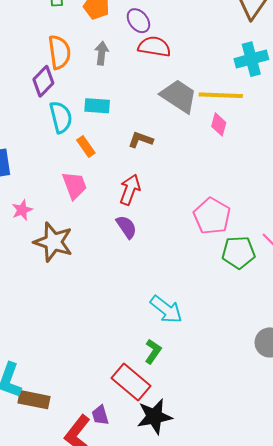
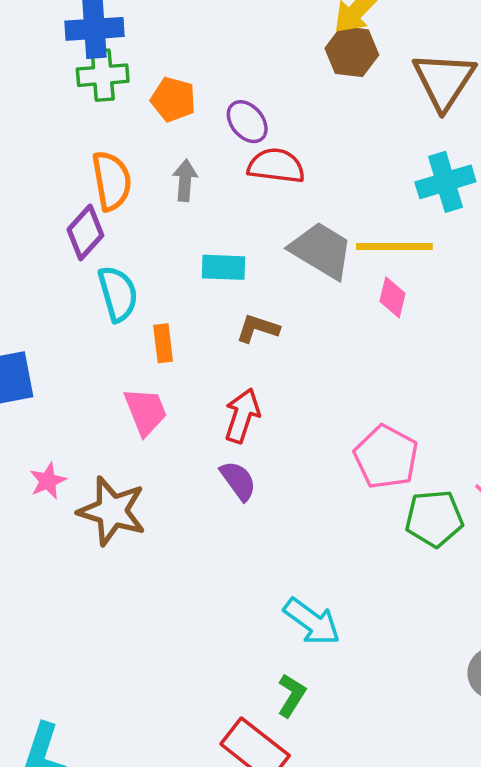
cyan rectangle: (97, 106) -> (224, 267), moved
orange rectangle: (86, 147) -> (163, 343), turned 30
pink star: (22, 210) -> (48, 481), moved

